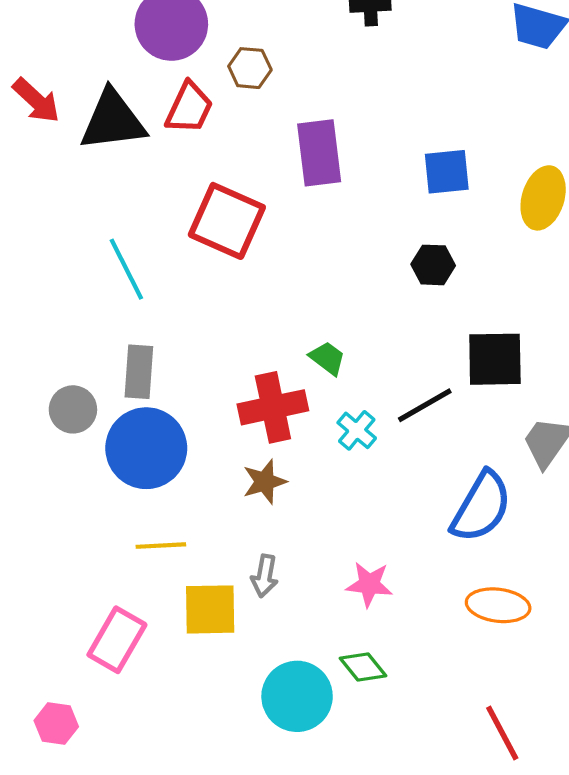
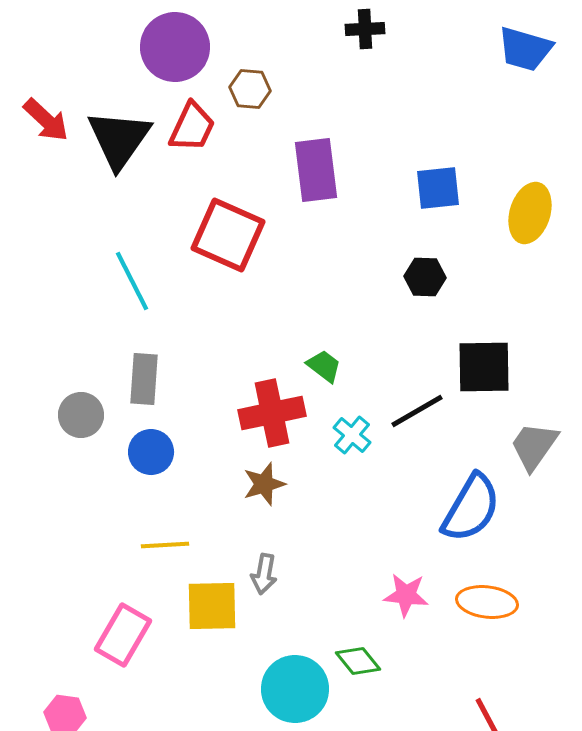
black triangle: (113, 120) -> (119, 139), turned -48
blue circle: (146, 448) -> (151, 452), size x0.6
pink star: (369, 584) -> (406, 595), moved

